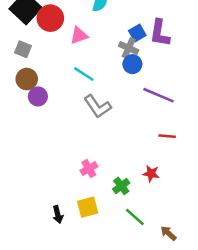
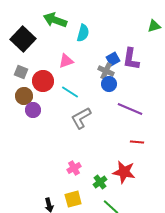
red circle: (50, 18) -> (43, 81), moved
gray L-shape: (98, 106) -> (81, 118), turned 95
red star: (151, 174) -> (124, 172), size x1.6

